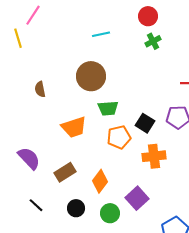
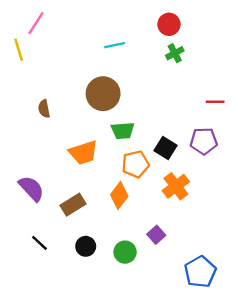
orange cross: (154, 156) -> (176, 186), turned -30
orange diamond: (100, 181) -> (119, 195), moved
purple square: (137, 198) -> (156, 235), size x0.7

